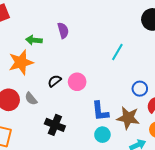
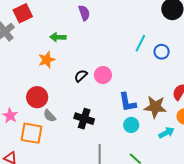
purple semicircle: (63, 30) -> (84, 13), moved
orange star: (21, 62) -> (47, 60), size x0.7
blue circle: (140, 89) -> (162, 52), moved
gray semicircle: (31, 99) -> (49, 116), moved

